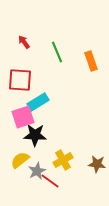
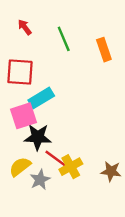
red line: (50, 181) -> (55, 158), moved

